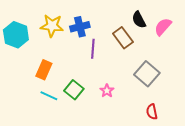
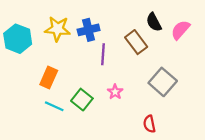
pink star: (107, 91) -> (115, 92), moved
red semicircle: (152, 112) -> (149, 124), moved

